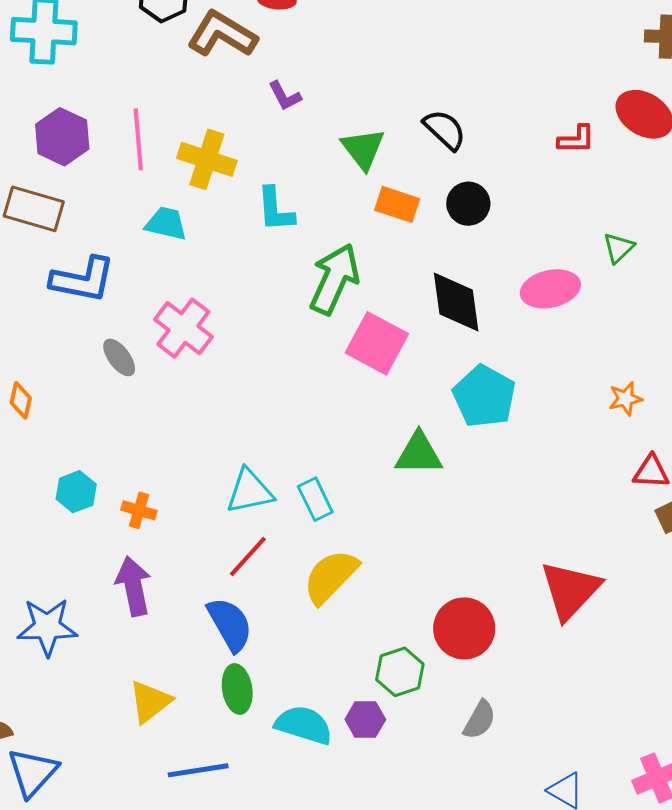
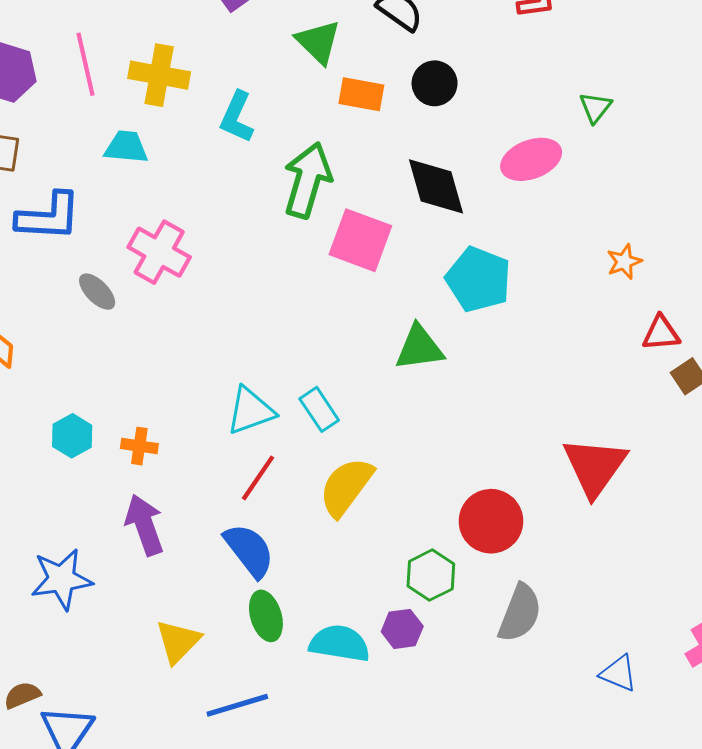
cyan L-shape: (275, 210) -> (237, 117), turned 36
gray semicircle: (480, 720) -> (520, 613), size x1.4

